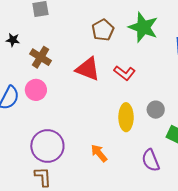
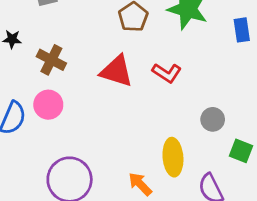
yellow ellipse: (126, 117) -> (173, 157), moved

